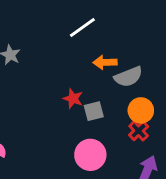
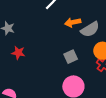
red star: (73, 99) -> (18, 53), moved

